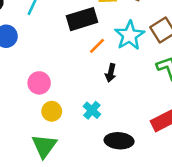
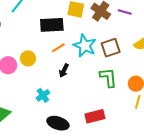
cyan star: (130, 35) -> (85, 46), turned -30
yellow circle: (52, 111) -> (28, 58), moved

